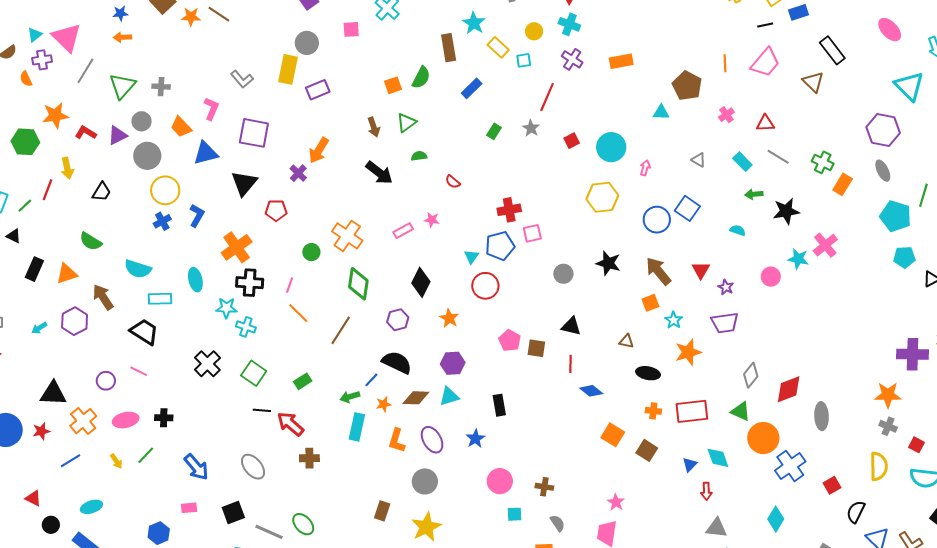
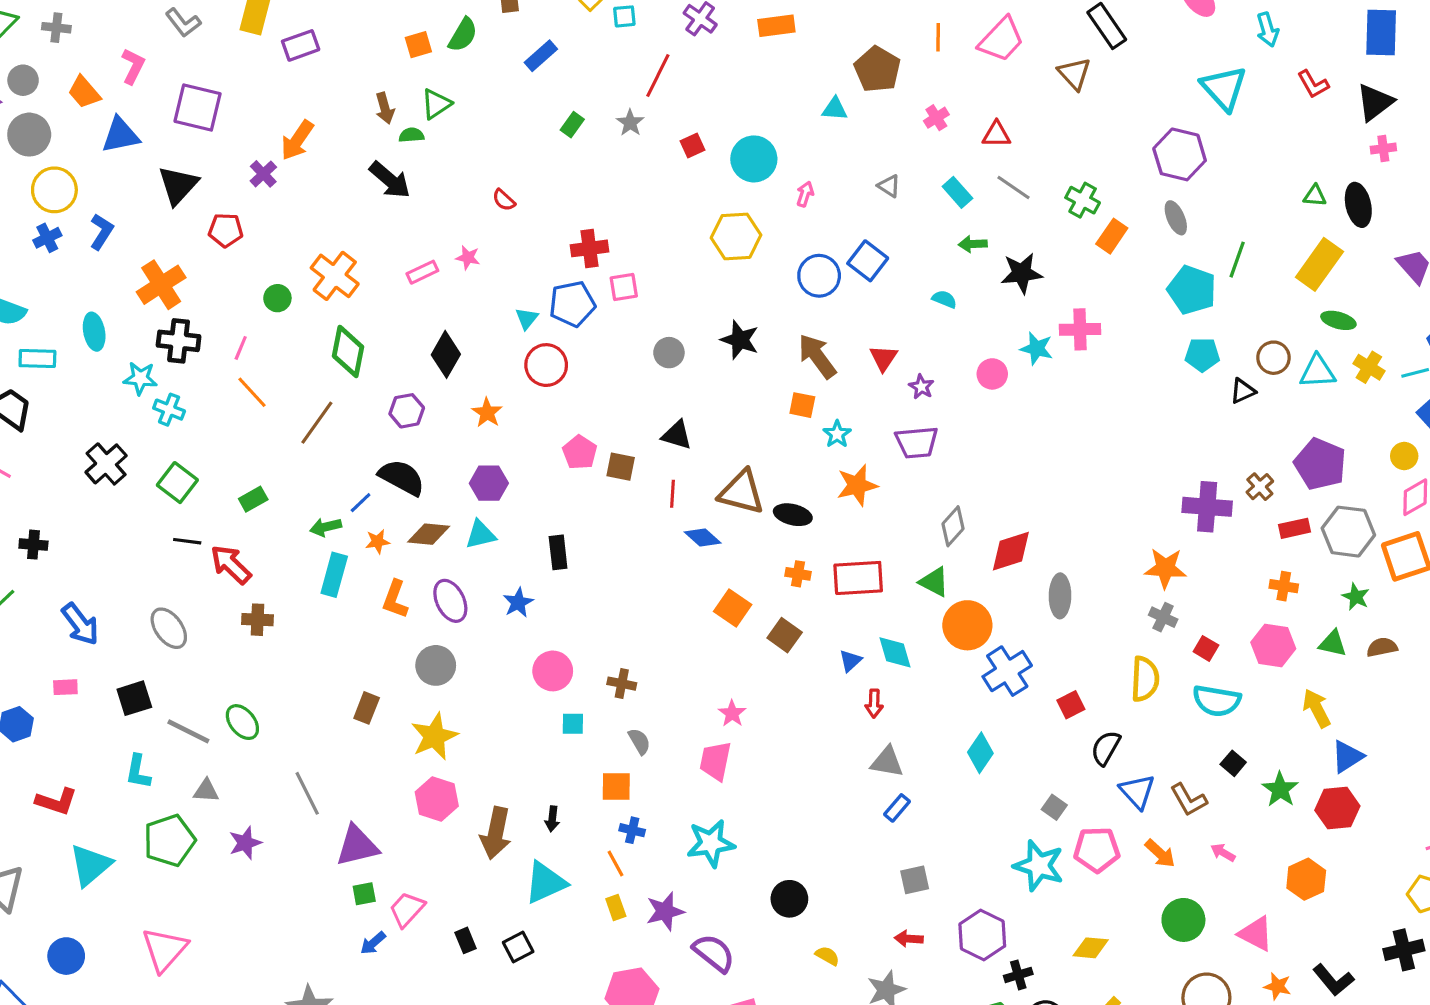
green semicircle: (419, 156) -> (411, 135), moved
pink cross: (825, 245) -> (1080, 329), turned 35
orange square: (650, 303) -> (802, 405), turned 30
brown triangle: (626, 341) -> (742, 492), moved, size x2.0

